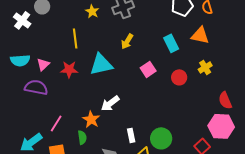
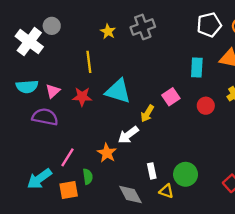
white cross: (22, 20) -> (29, 42), size x1.4
yellow arrow: (127, 41) -> (147, 114), moved
cyan rectangle: (171, 43) -> (197, 67), turned 30
cyan triangle: (101, 64) -> (118, 91), turned 30
green semicircle: (82, 137) -> (88, 177), moved

